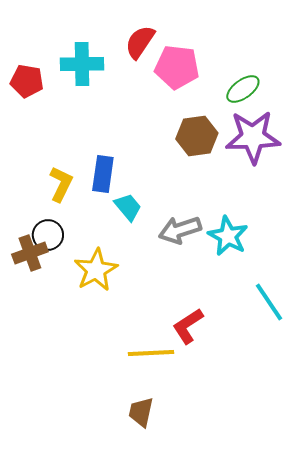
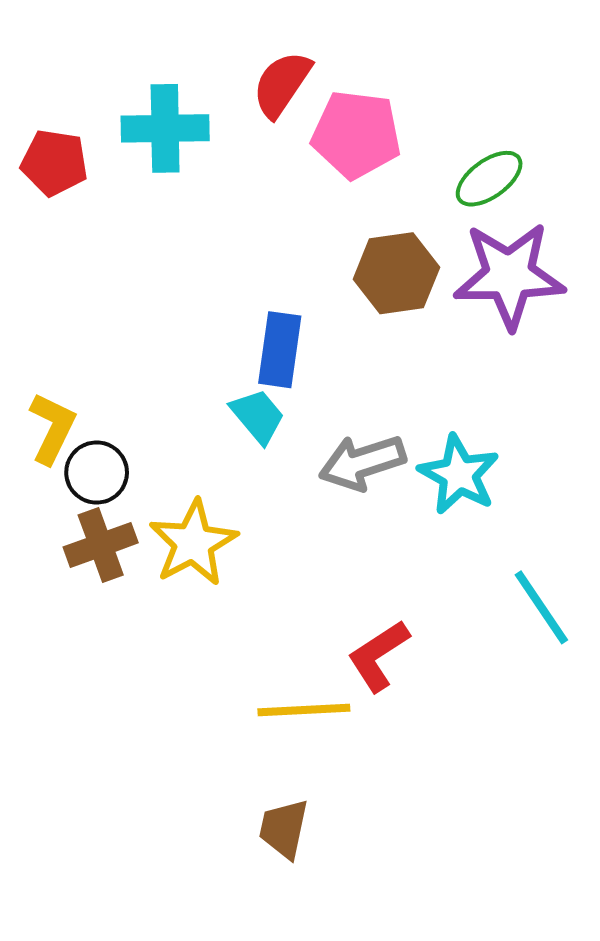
blue rectangle: (103, 174) -> (280, 350), moved
yellow L-shape: (61, 184) -> (52, 428), moved
brown cross: (30, 253) -> (101, 545), moved

